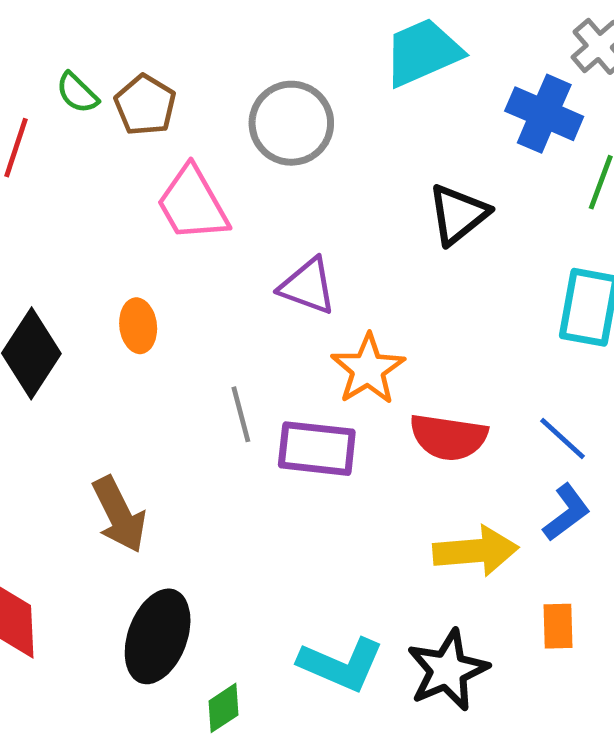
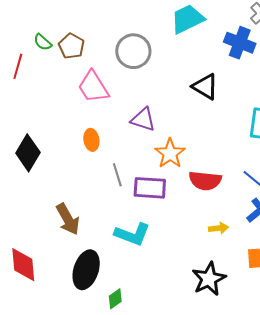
black triangle: (458, 214) -> (205, 87), turned -48
orange ellipse: (138, 326) -> (91, 140), moved
yellow arrow: (476, 551) -> (219, 228), size x0.6
cyan L-shape: (341, 664) -> (132, 234), moved

